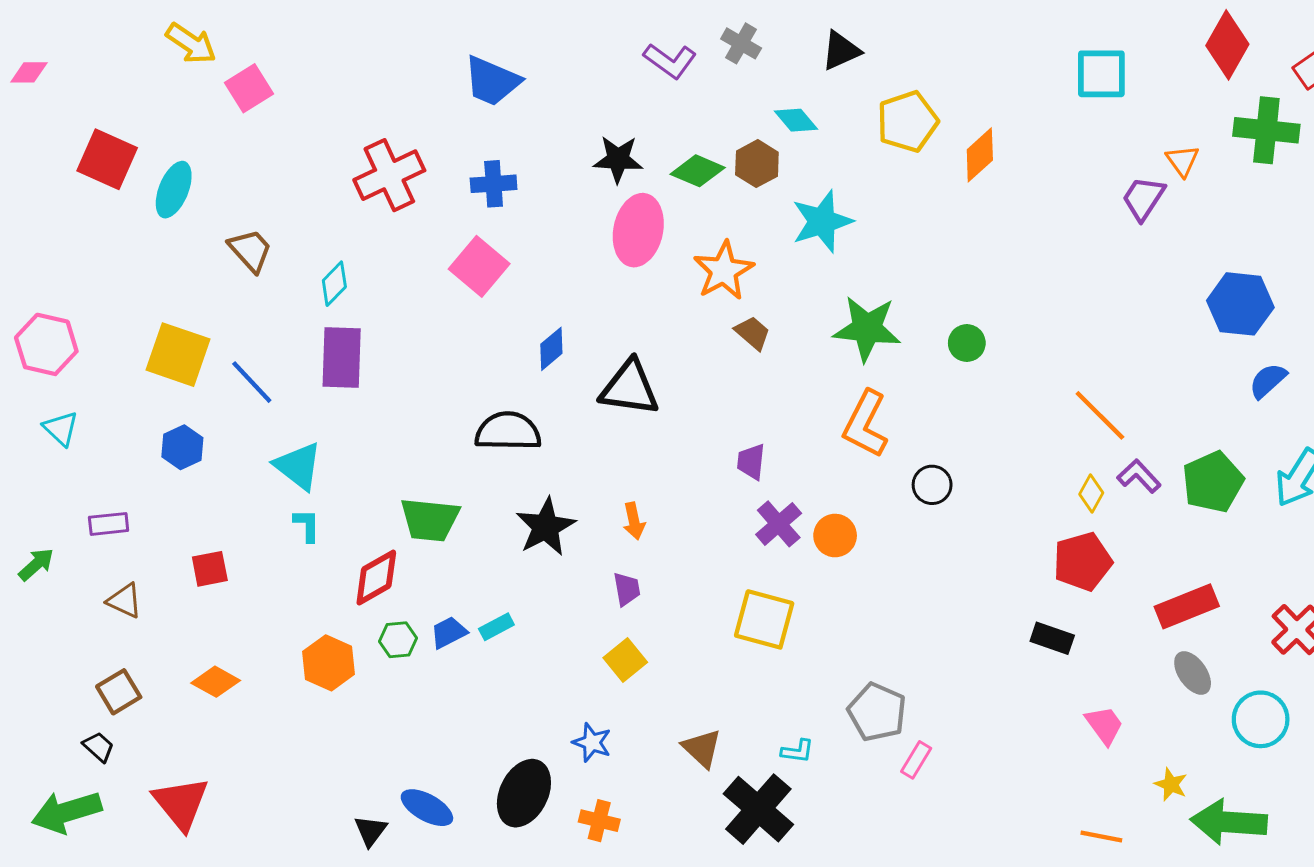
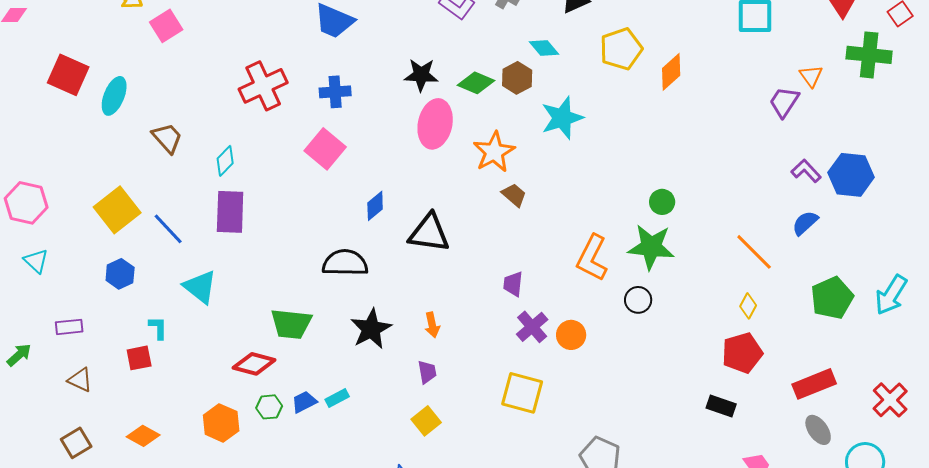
green star: (867, 329) -> (651, 247), moved
yellow square: (178, 355) -> (117, 210), turned 33
blue semicircle: (1268, 381) -> (805, 223), moved
purple L-shape: (1139, 476) -> (806, 171), moved
cyan L-shape: (307, 525) -> (158, 328), moved
red diamond: (376, 577) -> (254, 364), turned 45

